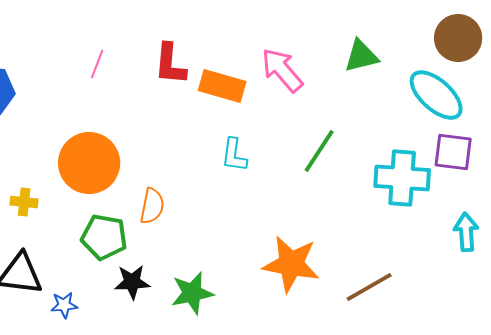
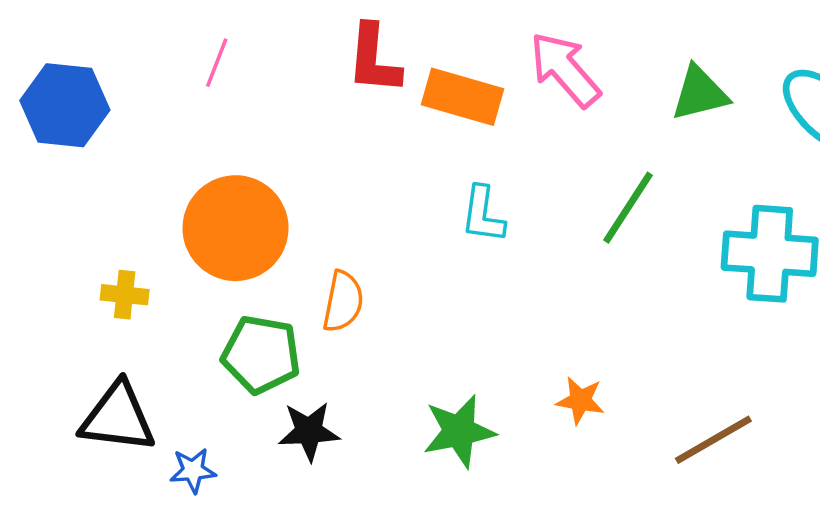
green triangle: (361, 56) -> (700, 93), moved
pink line: (97, 64) -> (217, 63), moved
orange star: (291, 264) -> (580, 401), size x0.5
green star: (192, 293) -> (459, 431), moved

